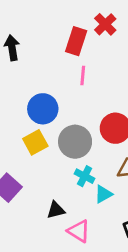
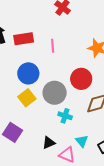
red rectangle: (76, 41) -> (24, 39), moved, turned 72
cyan triangle: (103, 194) -> (82, 141), moved, turned -32

